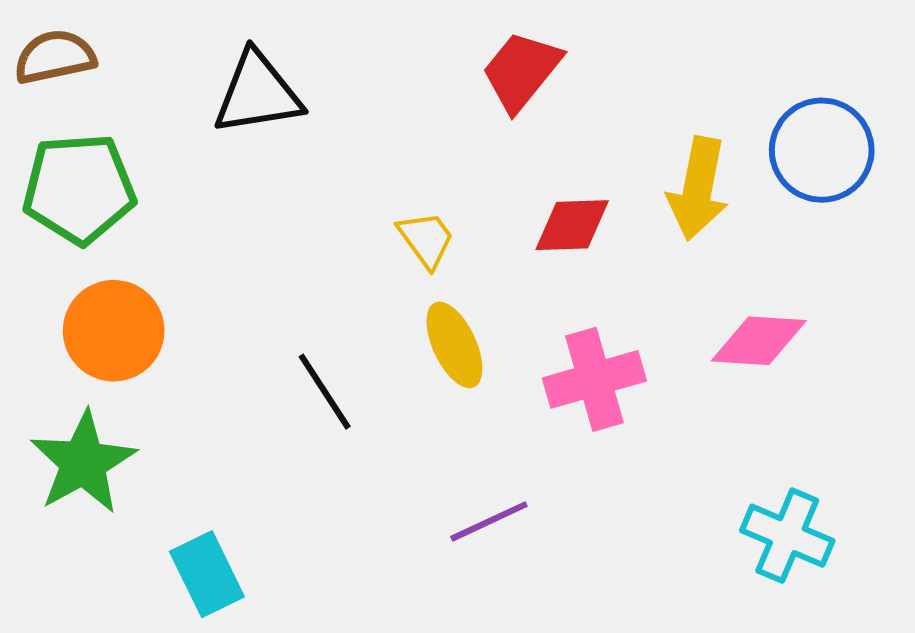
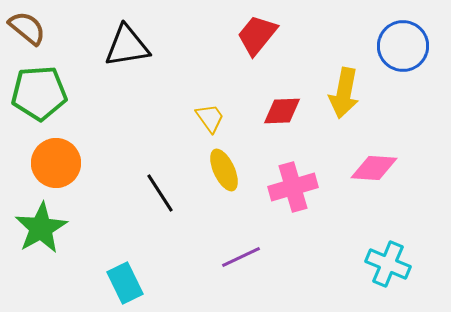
brown semicircle: (55, 57) -> (27, 28), turned 51
blue circle: (822, 150) -> (403, 46), moved
cyan rectangle: (207, 574) -> (125, 283), moved

